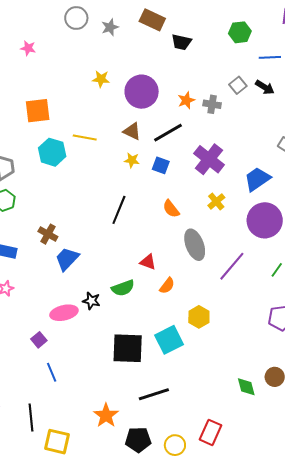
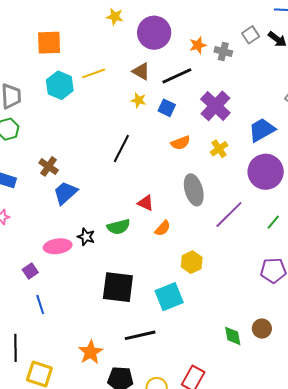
yellow line: (85, 137) -> (94, 73), turned -35
orange semicircle: (171, 209) -> (181, 143), moved, turned -78
cyan square: (169, 340) -> (169, 297), moved

